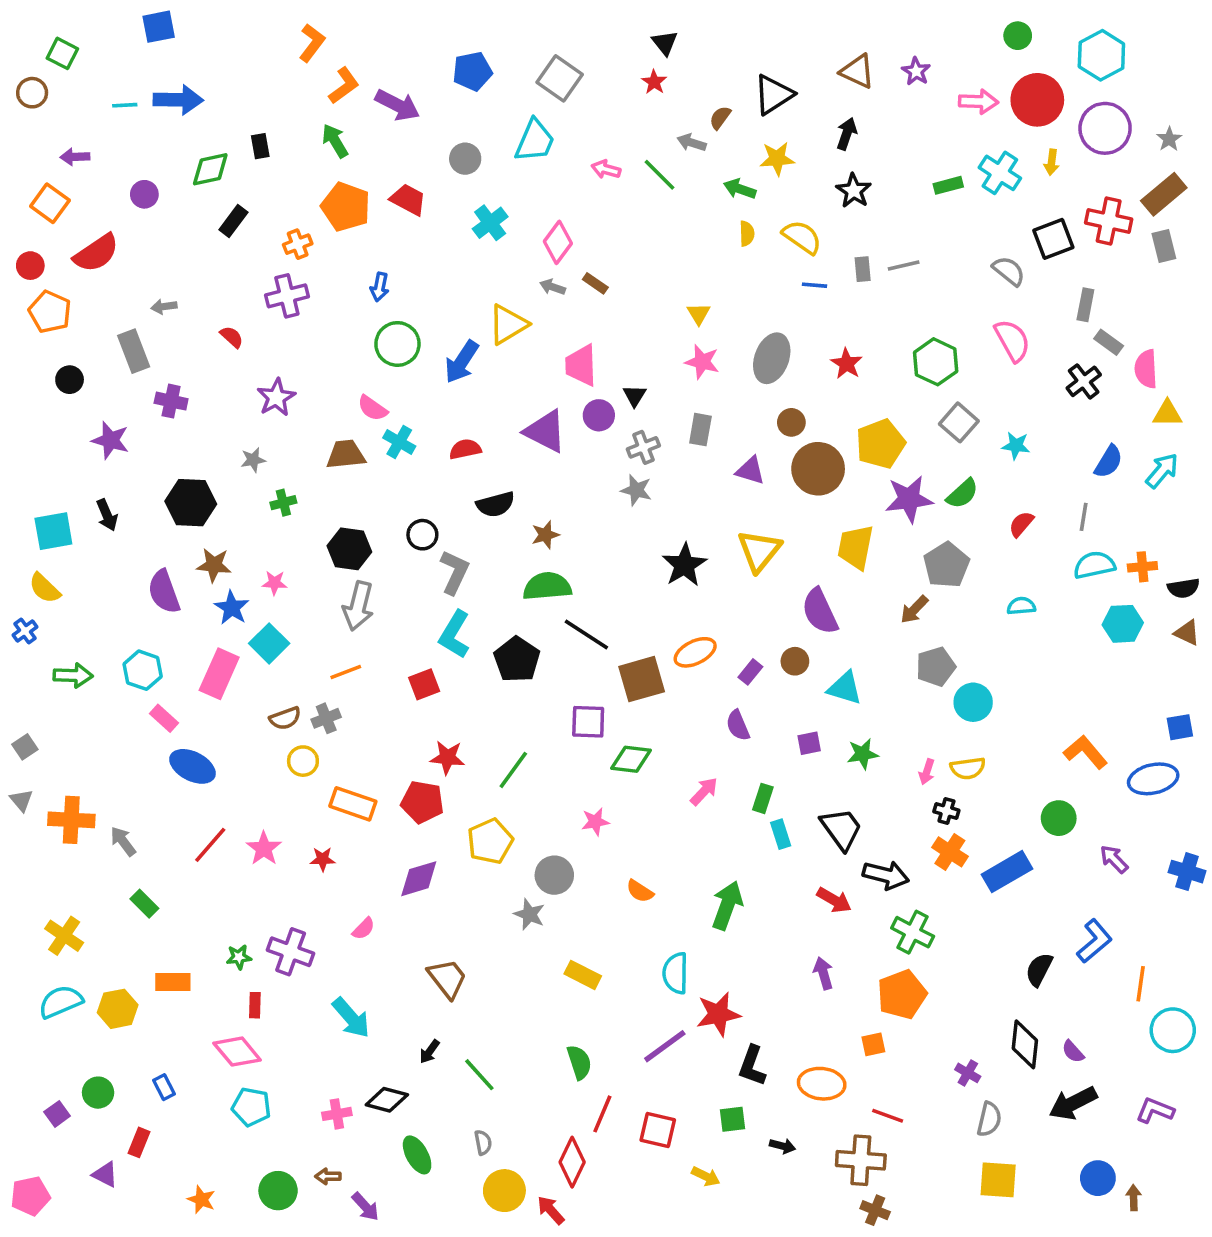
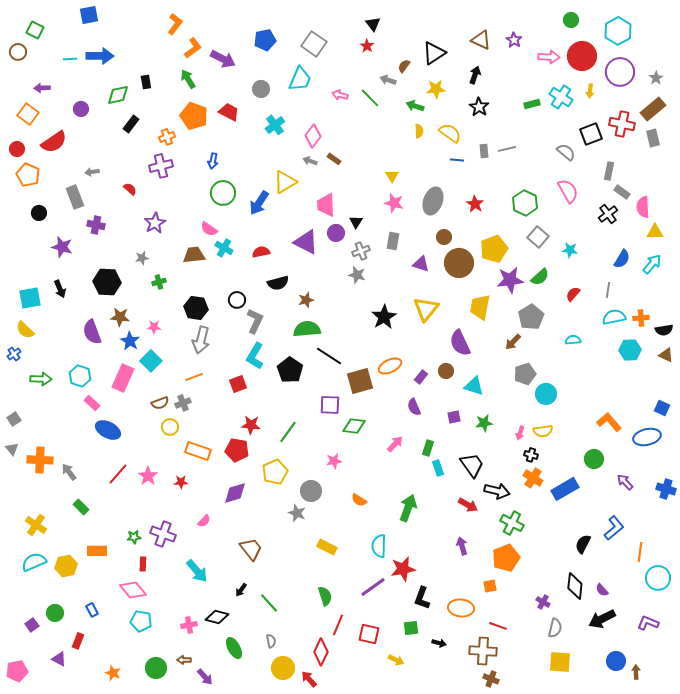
blue square: (1180, 727) -> (662, 408), turned 35

